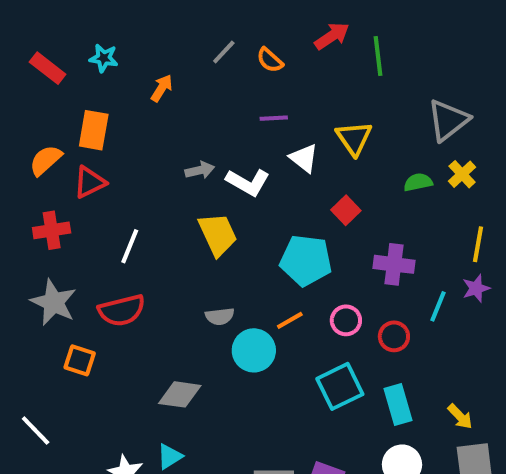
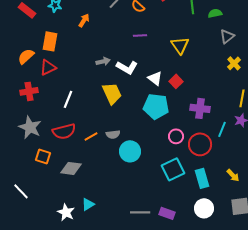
gray triangle: (448, 120) -> (227, 36), size x0.7
white triangle: (304, 158) -> (155, 78), moved
green semicircle: (418, 182) -> (215, 13), moved
orange line: (290, 320) -> (91, 136), moved
red circle: (394, 336) -> (200, 144), size x1.5
gray diamond: (180, 394) -> (71, 168), moved
yellow arrow: (460, 416) -> (233, 175), moved

